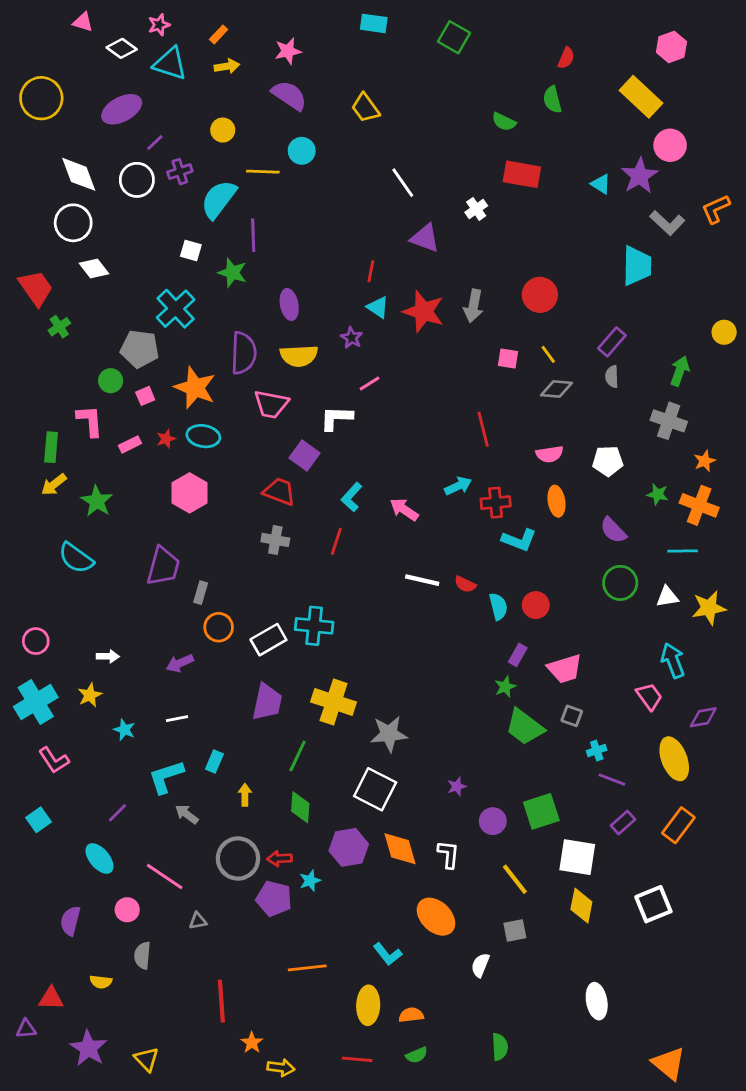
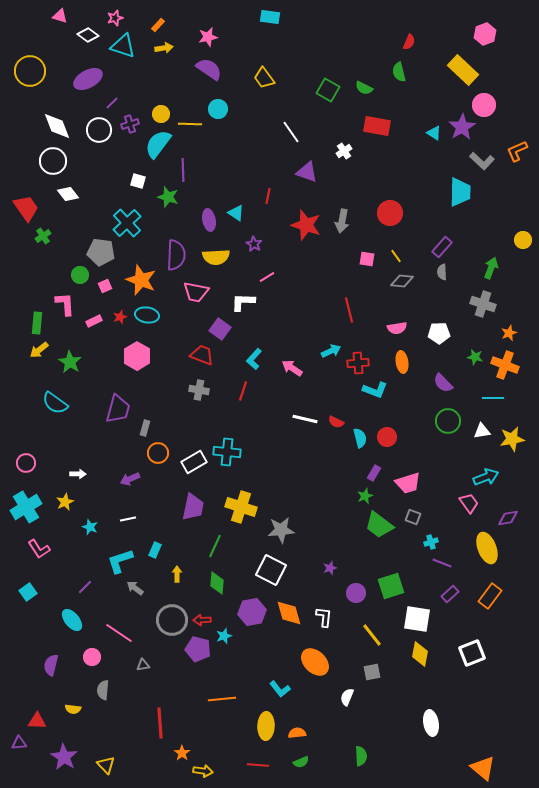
green square: (454, 37) -> (328, 90), moved
yellow circle: (223, 130) -> (161, 114), moved
cyan triangle: (378, 307) -> (236, 213), moved
cyan arrow: (673, 660) -> (486, 477), turned 90

